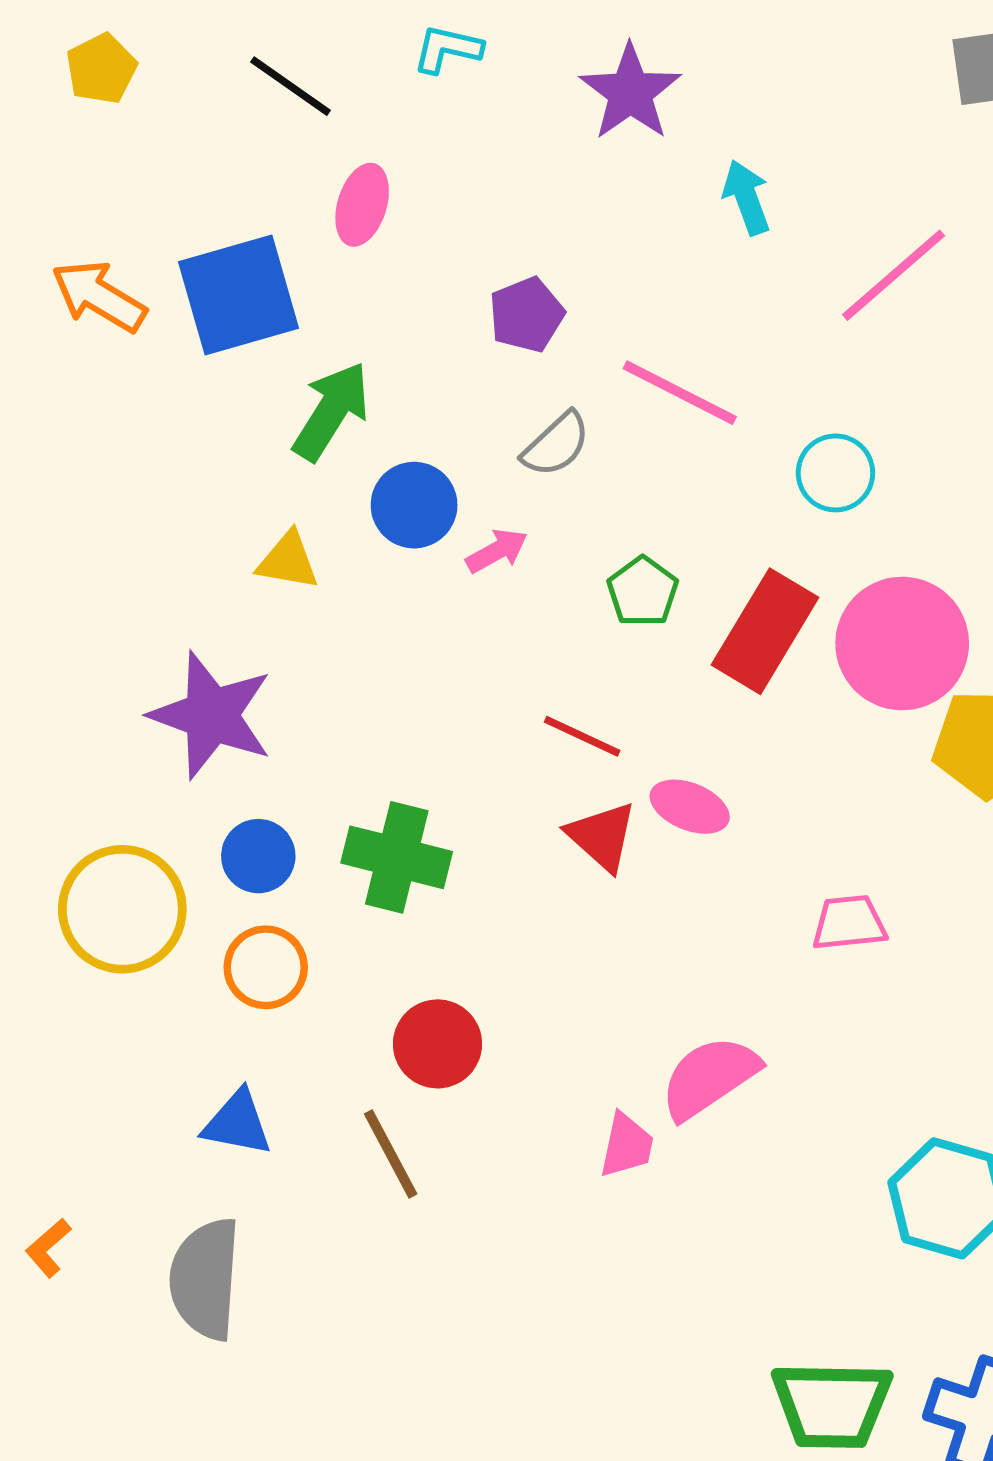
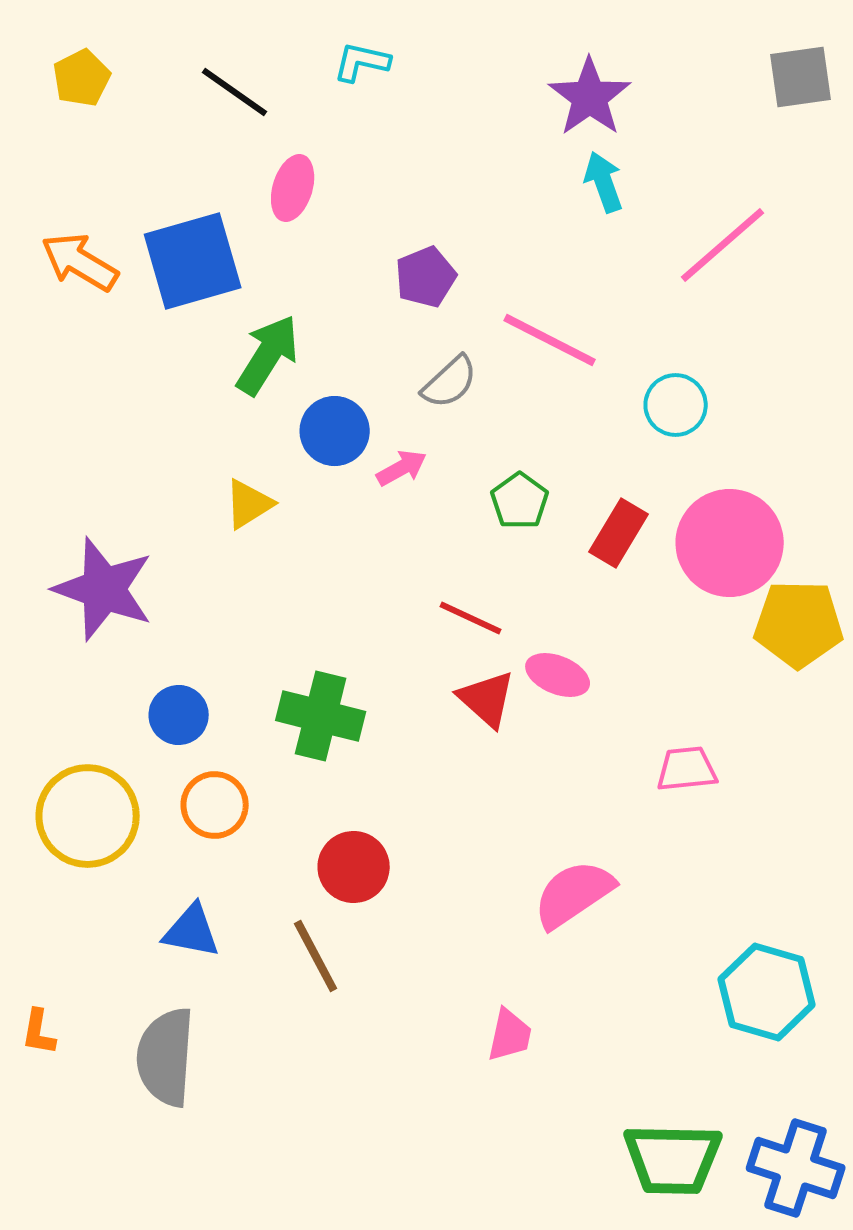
purple star: (630, 92) -> (590, 97), moved
yellow triangle: (288, 561) -> (249, 504), moved, turned -42
red rectangle: (765, 631) -> (619, 533), size x0.7
purple star: (211, 715) -> (104, 589), moved
blue circle: (258, 856) -> (179, 715), moved
yellow circle: (122, 909) -> (88, 816), moved
pink trapezoid: (627, 1145) -> (510, 1035), moved
orange L-shape: (48, 1248) -> (39, 1032), turned -39

